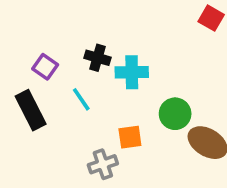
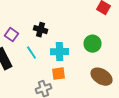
cyan cross: (132, 72) -> (60, 52), moved
green circle: (175, 114) -> (92, 44), moved

